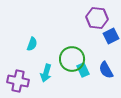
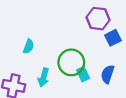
blue semicircle: (106, 70) -> (108, 74), turned 48

